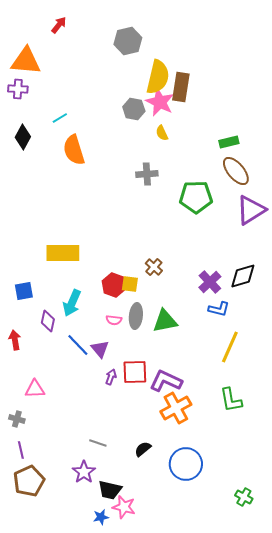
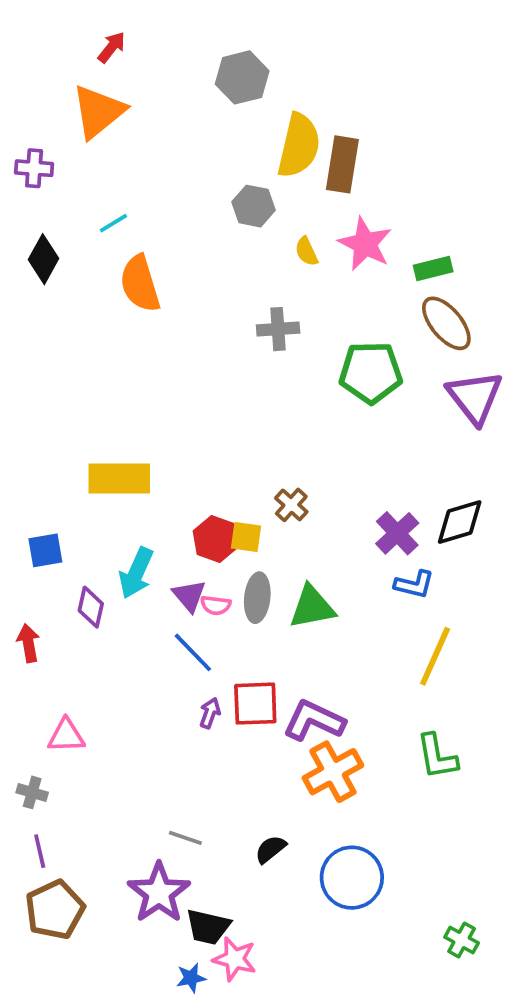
orange triangle: (26, 61) -> (98, 111), moved, turned -44
pink star: (160, 102) -> (365, 244), moved
purple triangle: (251, 210) -> (475, 397), turned -36
blue line: (78, 345) -> (193, 652), moved
purple triangle: (100, 349) -> (189, 596), moved
purple star: (84, 472) -> (159, 893), size x1.4

